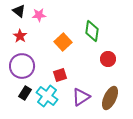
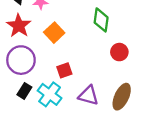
red star: (20, 36) -> (19, 26), size x1.5
orange square: (63, 42) -> (54, 33), moved
purple triangle: (81, 97) -> (88, 96), turned 48

